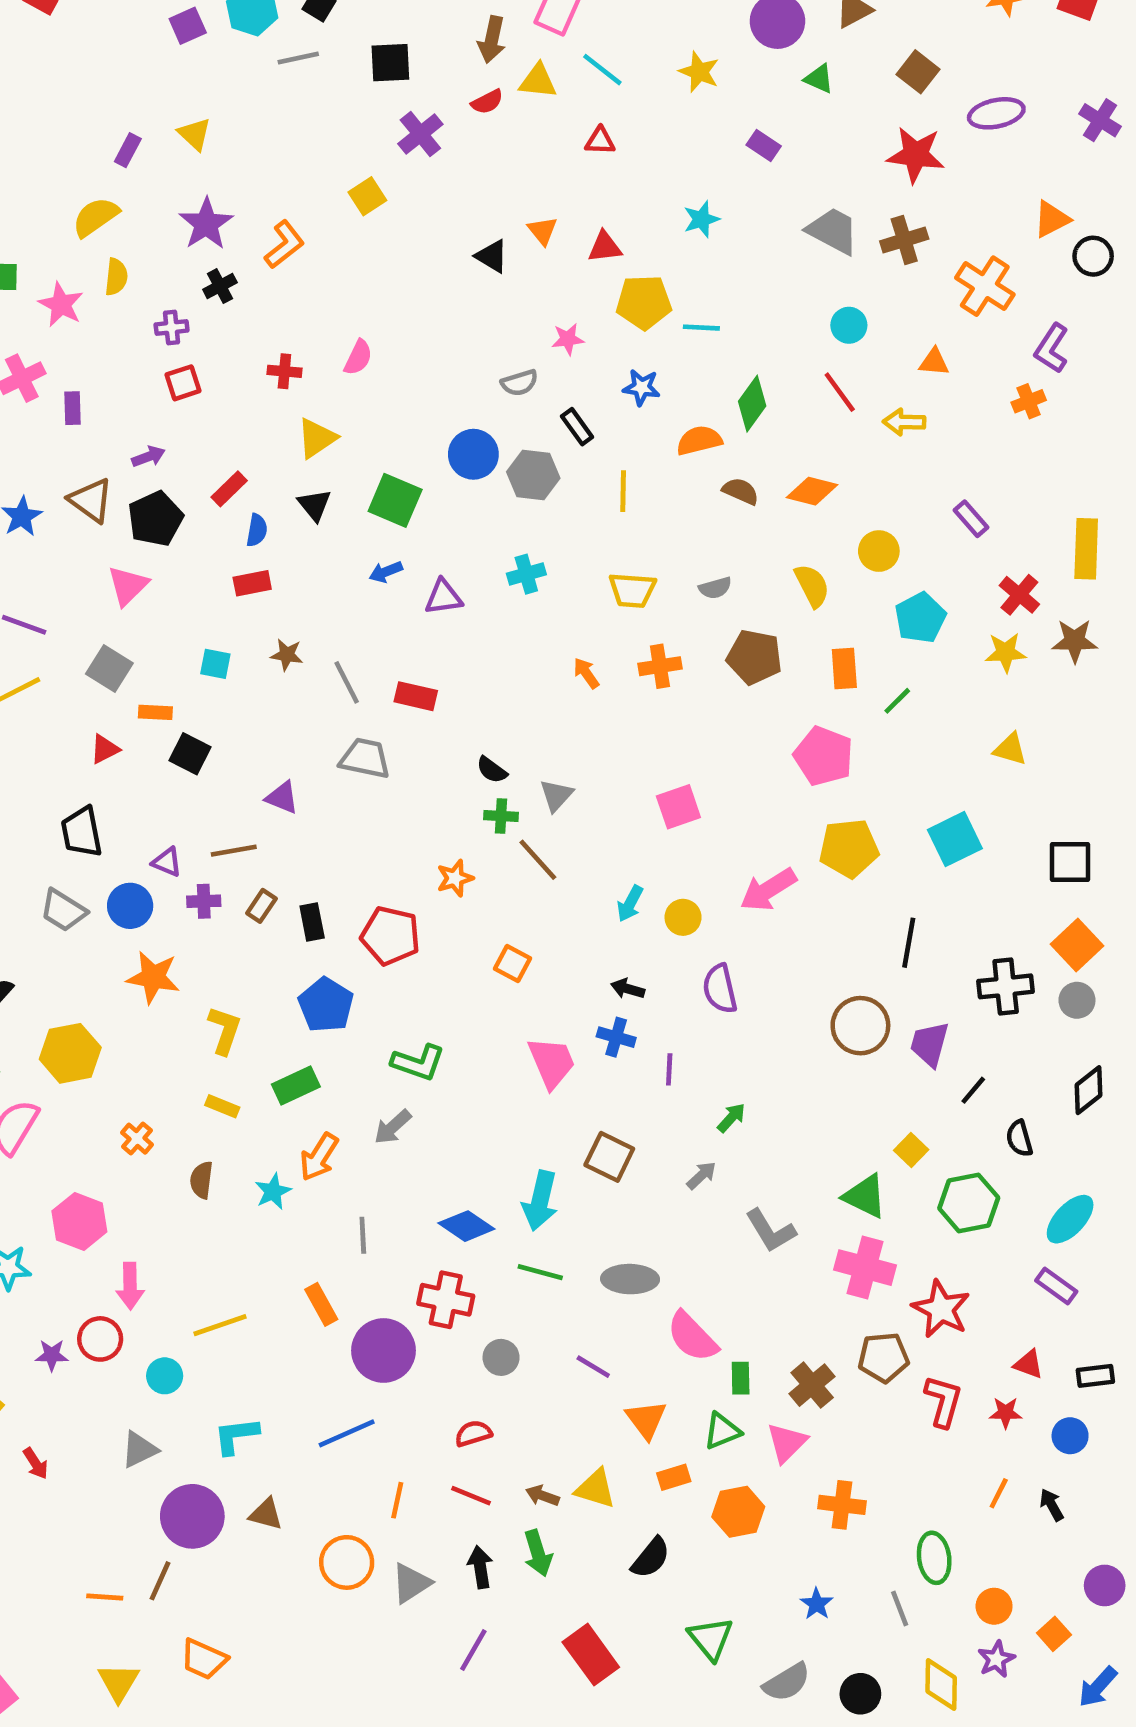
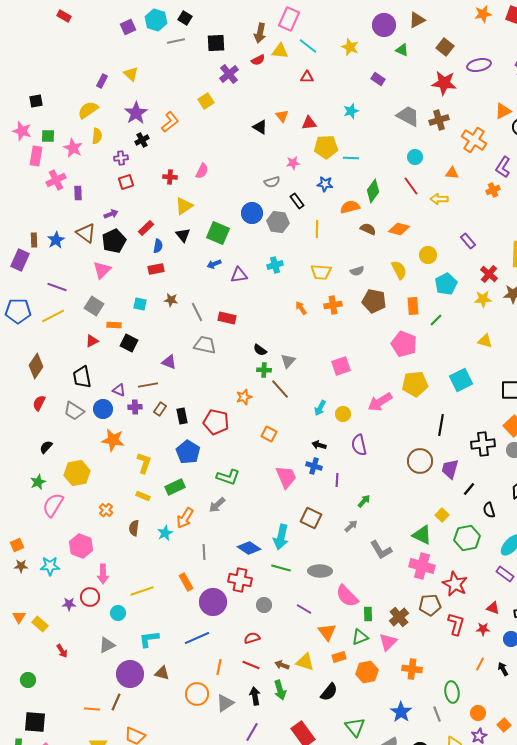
blue star: (817, 1604) -> (401, 712), size x1.5

